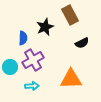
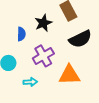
black semicircle: (82, 43) -> (80, 39), size x1.6
purple cross: (33, 60) -> (43, 56), moved

